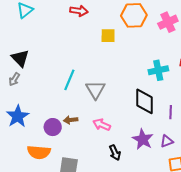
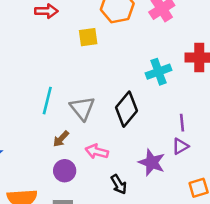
black diamond: (145, 101) -> (127, 109), moved, turned 48
brown arrow: (71, 120) -> (61, 139), moved, turned -32
purple circle: (53, 127) -> (65, 171), moved
purple triangle: (167, 141) -> (180, 146), moved

